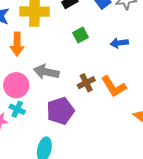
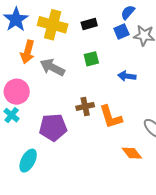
gray arrow: (46, 72) -> (52, 67), moved

